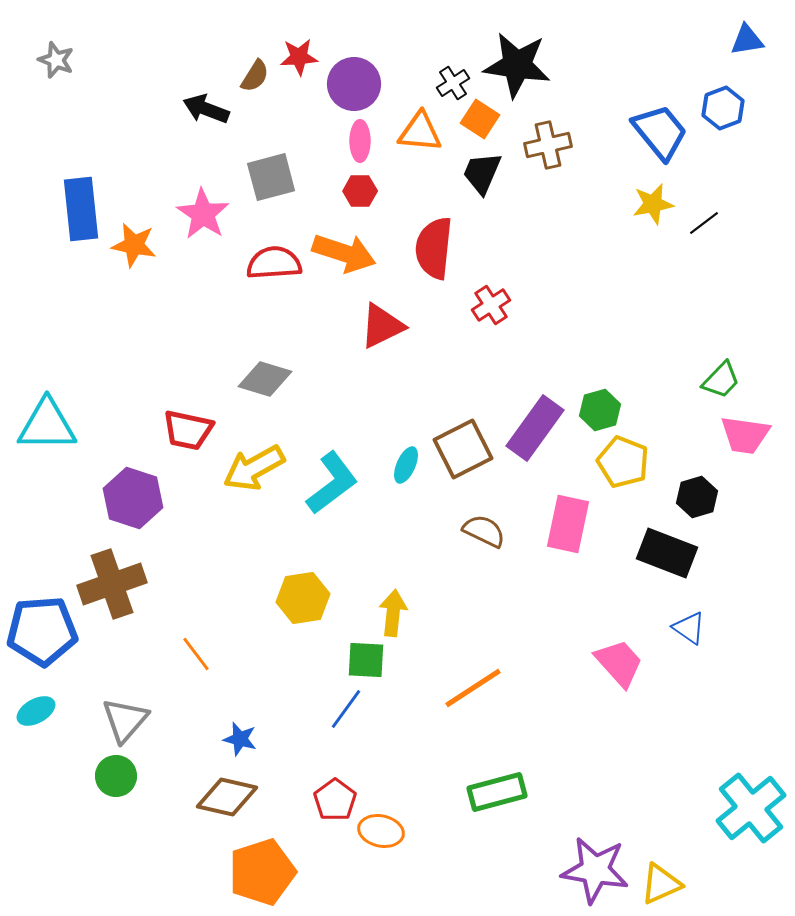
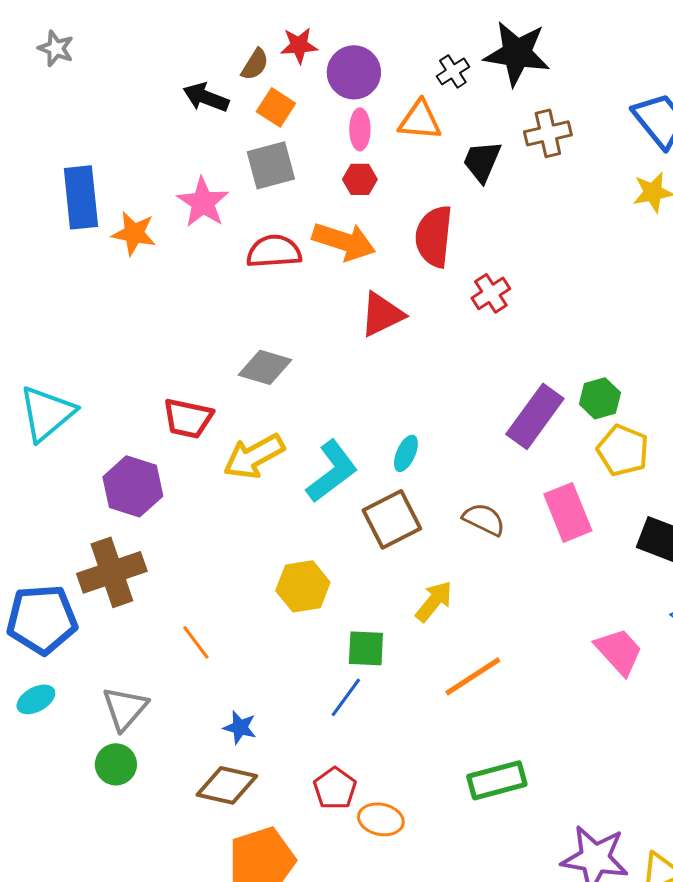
orange square: (480, 119) -> (276, 107), moved
cyan triangle: (47, 425) -> (47, 413), turned -40
brown square: (463, 449) -> (392, 519), moved
pink rectangle: (568, 524) -> (568, 512), turned -34
yellow arrow: (393, 613) -> (434, 601), moved, turned 33

